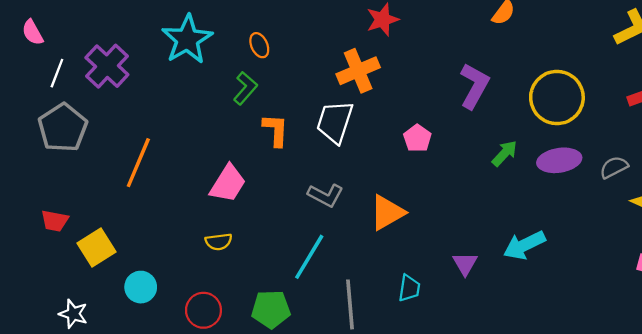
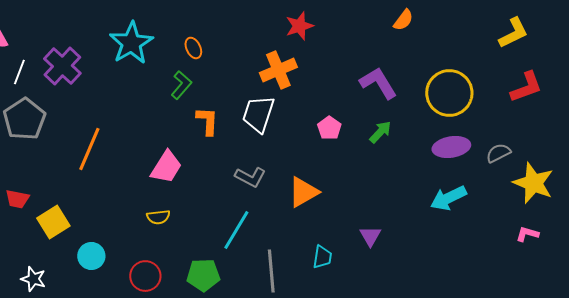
purple L-shape: (474, 86) -> (378, 83), turned -60
green arrow: (505, 153) -> (380, 132), moved
cyan arrow: (524, 245) -> (448, 198), moved

